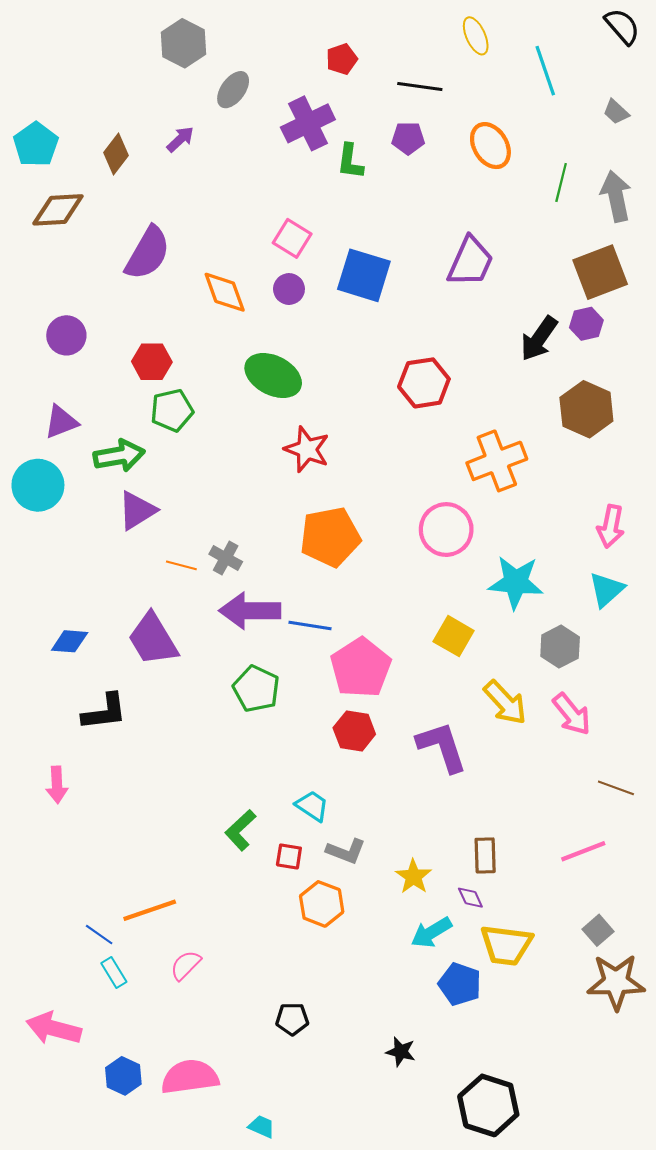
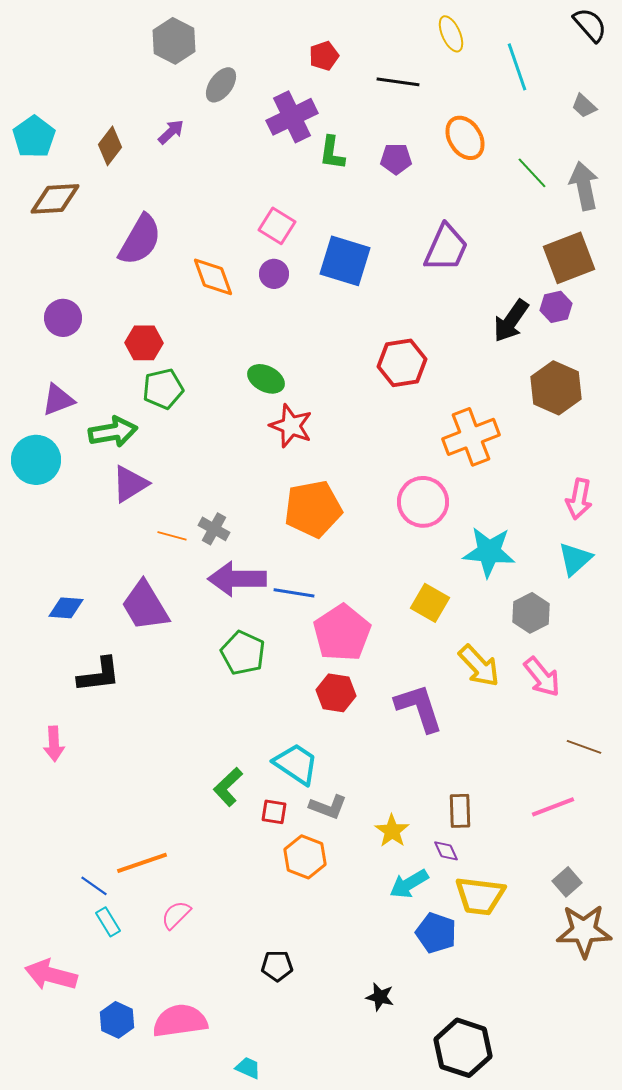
purple pentagon: (408, 138) -> (396, 159), moved
green line: (561, 182) -> (532, 173), turned -57
green ellipse: (273, 376) -> (266, 379), moved, size x0.7
cyan trapezoid: (312, 806) -> (296, 764), size x1.4

